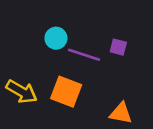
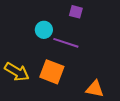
purple square: (118, 47) -> (76, 12), moved

